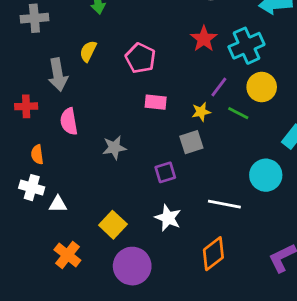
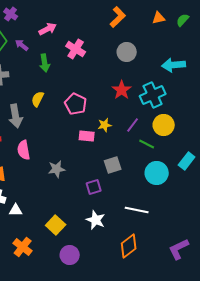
yellow star: (201, 112) -> (105, 125), moved
cyan circle: (266, 175) -> (157, 173), moved
purple circle: (132, 266) -> (70, 255), size x0.7

